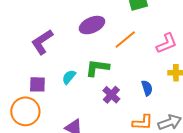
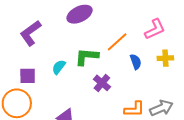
orange line: (125, 40) -> (117, 42), moved
blue semicircle: (147, 88) -> (136, 62), moved

